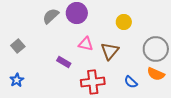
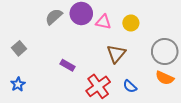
pink triangle: (86, 44) -> (103, 22), moved
red cross: (93, 82) -> (98, 86), turned -30
blue semicircle: (131, 82) -> (130, 86), moved

